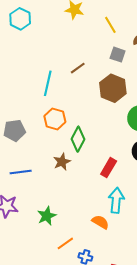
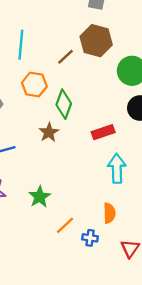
brown line: (78, 68) -> (65, 57), moved
red rectangle: (109, 168) -> (103, 132), turned 48
orange semicircle: (100, 222) -> (109, 213), moved, turned 66

